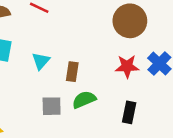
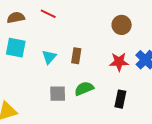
brown circle: (130, 21) -> (122, 25), size x0.7
brown rectangle: (72, 72) -> (76, 56), moved

